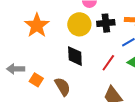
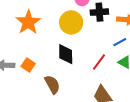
black cross: (106, 23) -> (99, 12), moved
orange square: (36, 80) -> (28, 65), moved

